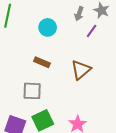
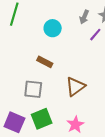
brown triangle: (81, 70) -> (75, 87), moved

